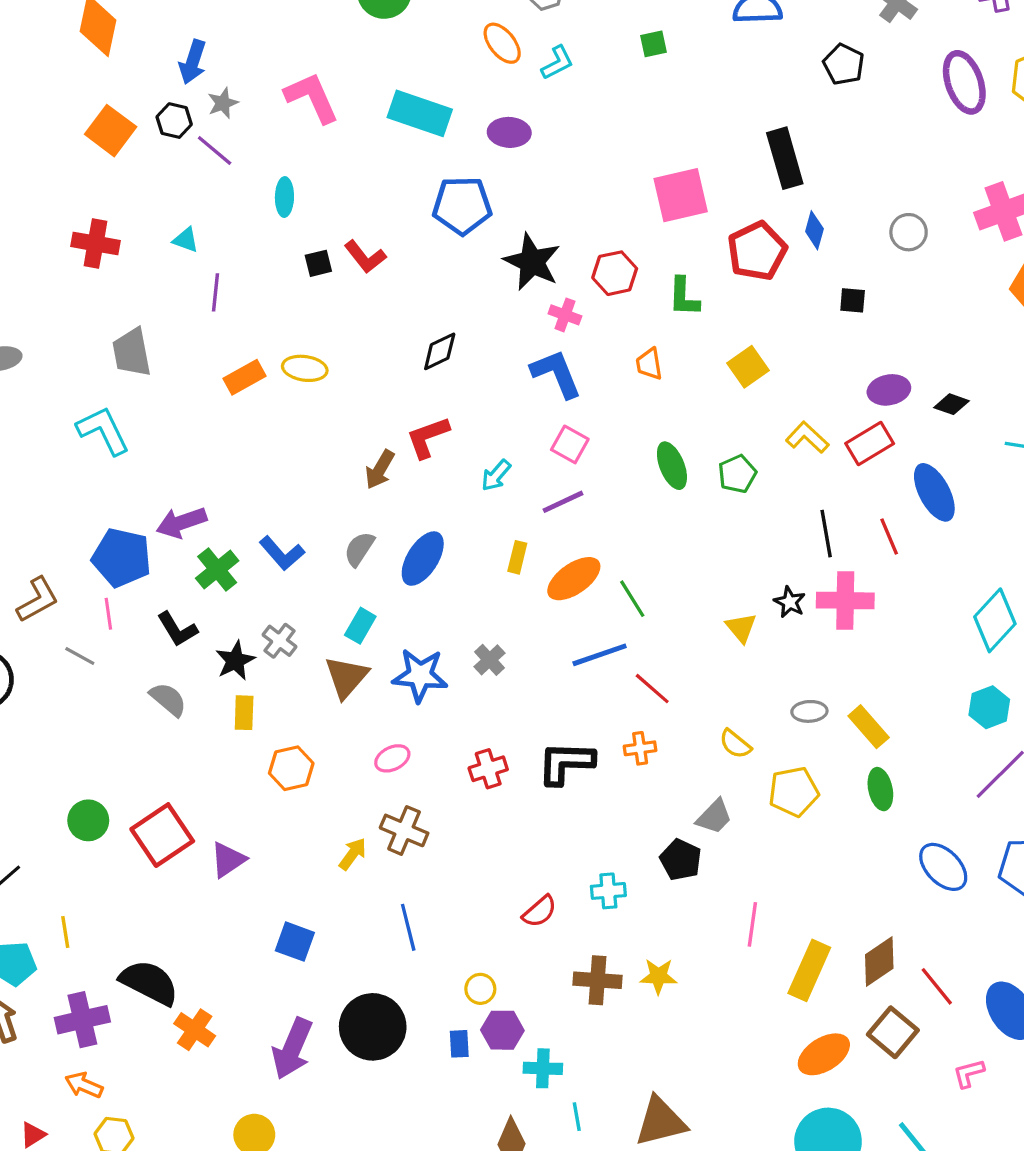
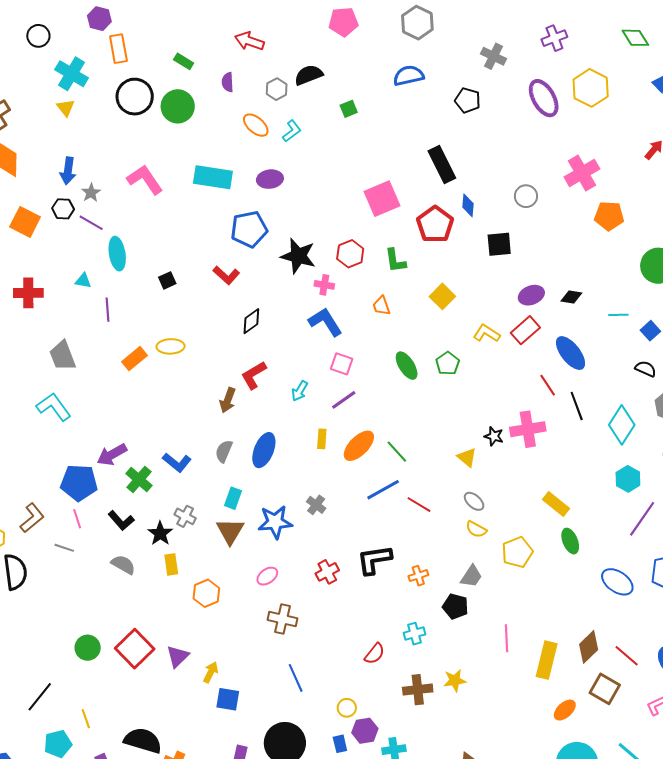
cyan ellipse: (284, 197) -> (117, 254), moved, size x1.4
red L-shape: (365, 257) -> (226, 275), moved
black square: (853, 300) -> (499, 244), size x1.5
black line: (826, 534) -> (577, 406), moved
gray ellipse: (809, 711) -> (474, 501), moved, turned 55
orange cross: (640, 748) -> (418, 576), moved
yellow arrow: (353, 854) -> (211, 672), moved
orange ellipse: (824, 1054) -> (565, 710), size x0.7

